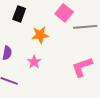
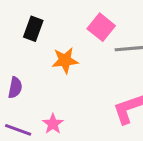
pink star: (34, 62) -> (53, 124), moved

